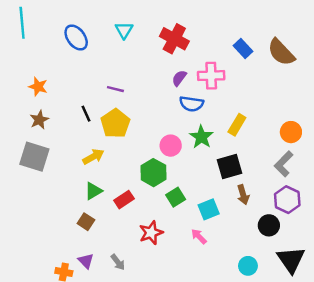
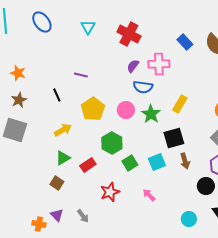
blue ellipse: (76, 38) -> (42, 22), moved
yellow pentagon: (115, 123) -> (93, 109), moved
pink circle: (171, 146) -> (126, 110), moved
cyan square: (209, 209) -> (157, 162), moved

